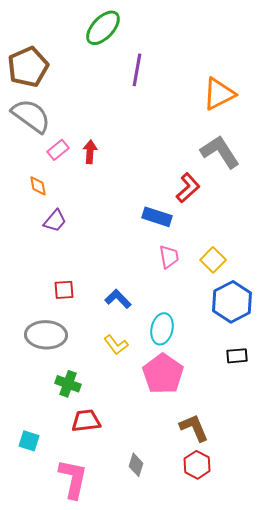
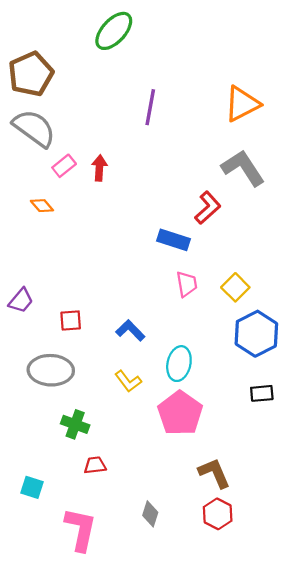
purple line: (137, 70) -> (150, 107), moved
orange diamond: (38, 186) -> (42, 206), turned -30
purple trapezoid: (55, 221) -> (21, 301), moved
red trapezoid: (86, 421) -> (95, 465), size x0.7

